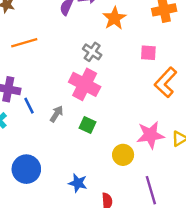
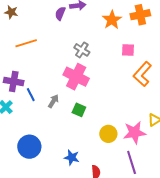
orange star: (114, 18) -> (112, 20), moved
pink star: (150, 135) -> (135, 133), moved

